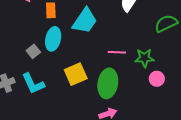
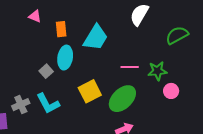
green ellipse: (108, 83) -> (122, 99), turned 40

